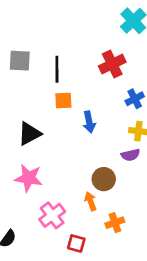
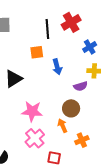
black line: (57, 69) -> (47, 29), moved
purple semicircle: (130, 155) -> (81, 86), moved
pink star: (29, 178) -> (32, 111), moved

